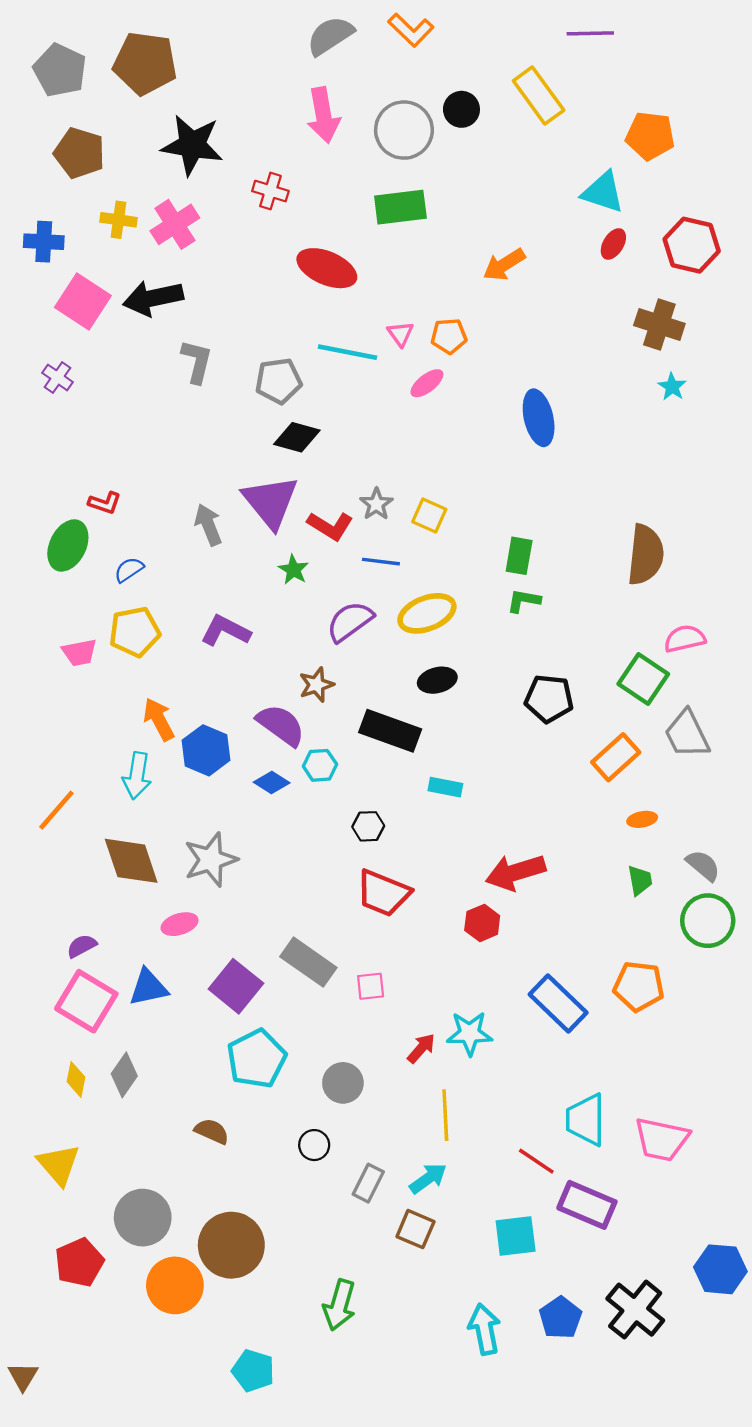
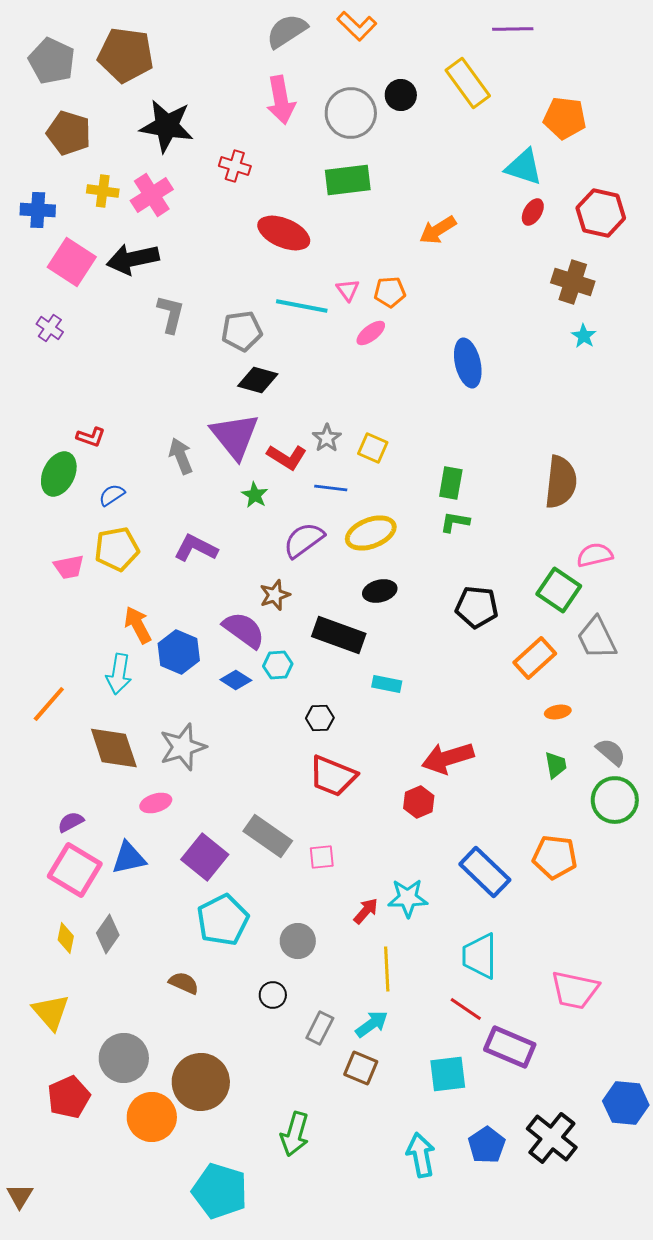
cyan trapezoid: (586, 1120) -> (480, 956), moved
cyan pentagon: (253, 1371) -> (220, 1191), size x1.5

